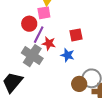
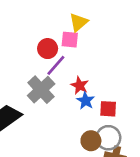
red square: (76, 35) -> (108, 109), moved
red star: (49, 43) -> (80, 85), moved

